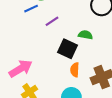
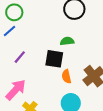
purple line: (52, 21) -> (20, 57), moved

